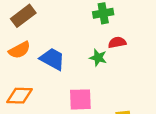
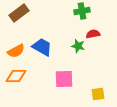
orange semicircle: (19, 50) -> (16, 51), moved

